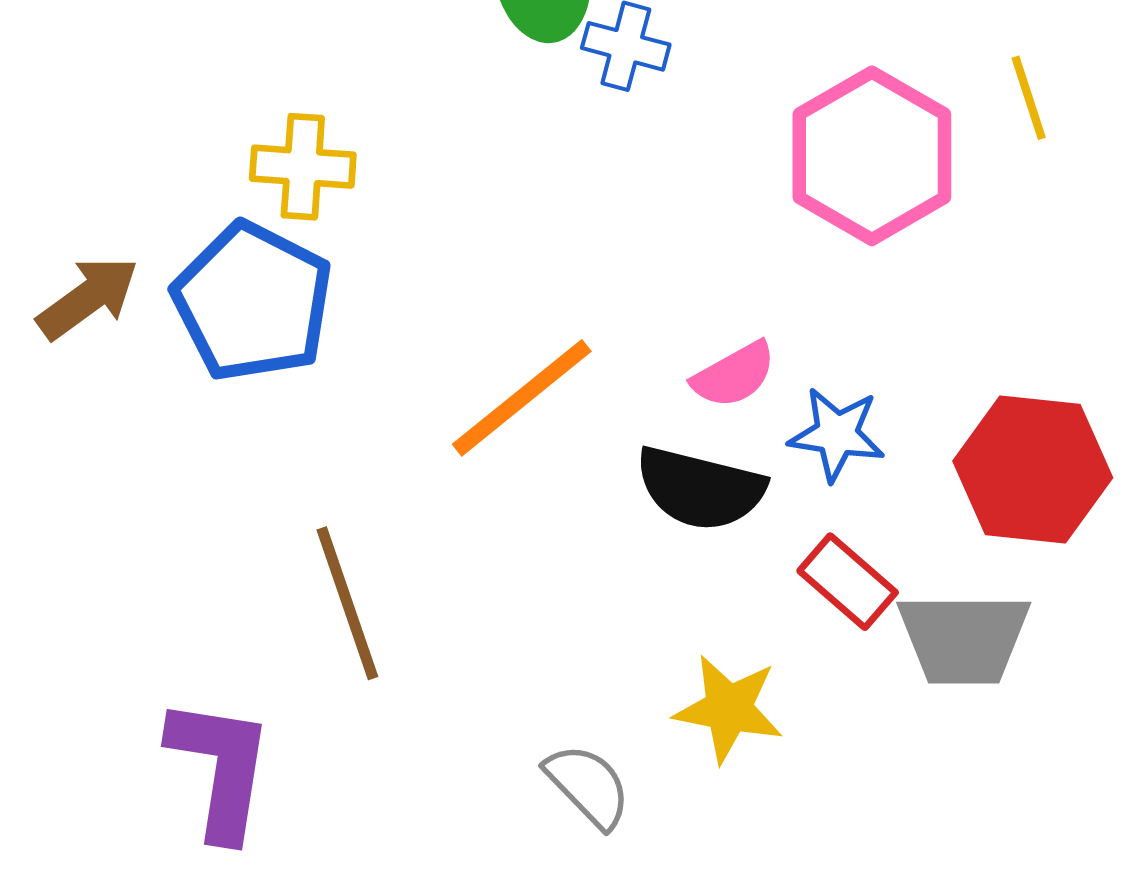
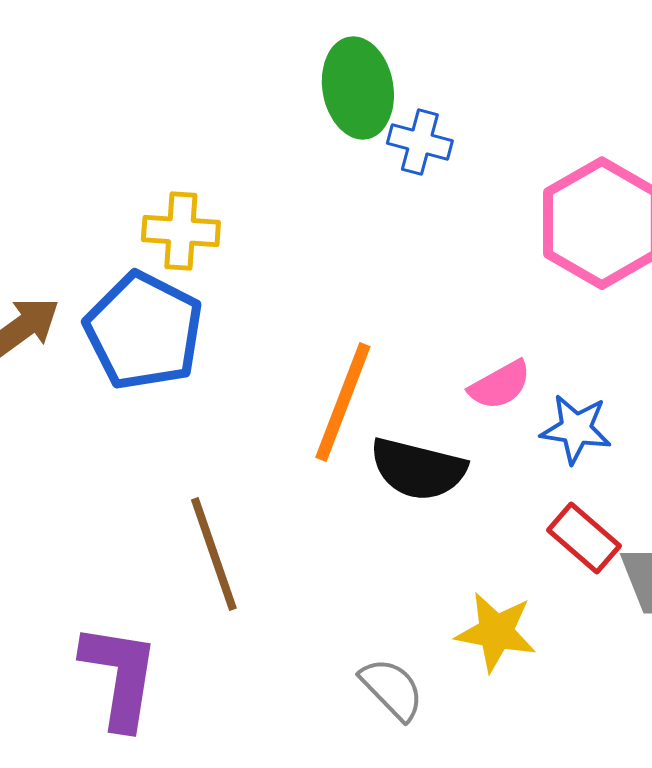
orange line: (522, 398) -> (343, 402), turned -30
black semicircle: (700, 488) -> (418, 469), moved

